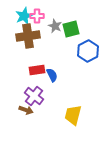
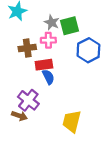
pink cross: (37, 16) -> (48, 40), moved
brown cross: (28, 36) -> (27, 48), moved, size x0.7
red rectangle: (37, 70) -> (44, 65), moved

